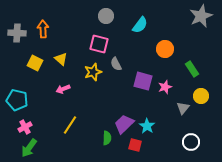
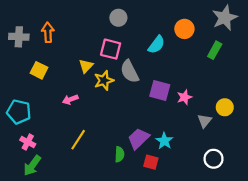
cyan semicircle: (140, 25) -> (156, 45), moved
orange circle: (165, 49) -> (184, 29), moved
yellow triangle: (61, 59) -> (86, 66), moved, turned 32
gray semicircle: (116, 64) -> (130, 71), size x1.5
green rectangle: (192, 69) -> (215, 50), moved, turned 63
pink cross: (25, 127) -> (28, 142), turned -32

